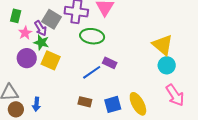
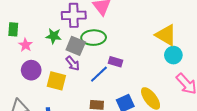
gray square: (51, 19) -> (76, 46), moved
purple arrow: (41, 28) -> (73, 63), moved
green star: (41, 42) -> (54, 36), moved
yellow square: (51, 60) -> (56, 81), moved

